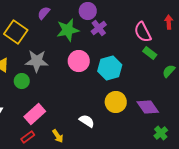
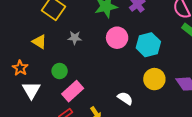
gray star: (37, 61) -> (75, 38), size x0.6
green circle: (22, 81) -> (60, 71), moved

